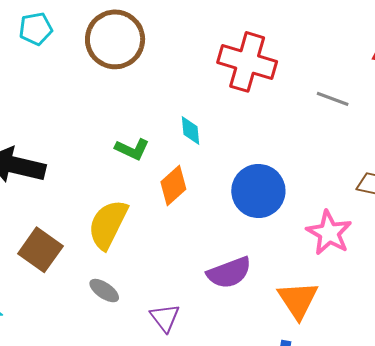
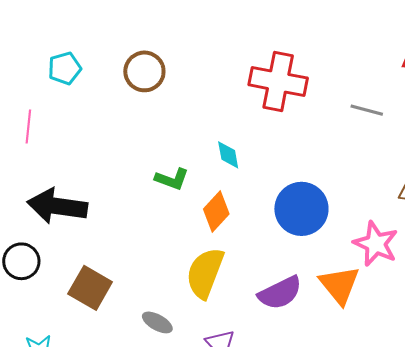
brown circle: (115, 39) -> (144, 71), size x0.7
yellow semicircle: (108, 224) -> (205, 273), moved
orange triangle: (298, 300) -> (340, 285), moved

